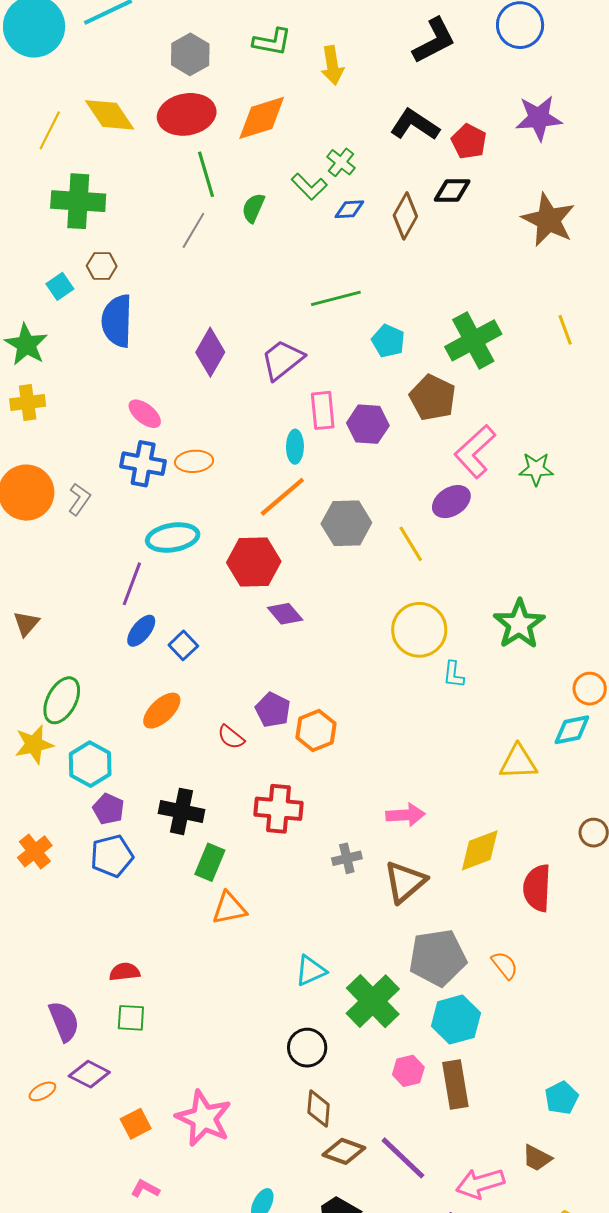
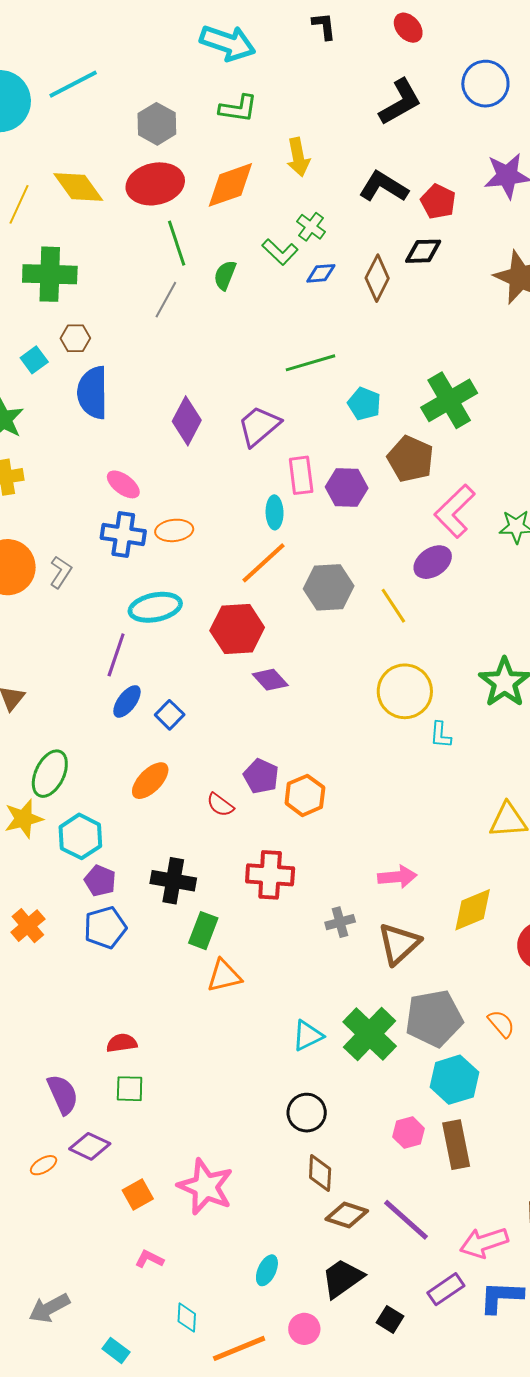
yellow arrow: (332, 65) -> (298, 157), moved
green cross: (373, 1001) -> (370, 1034), moved

